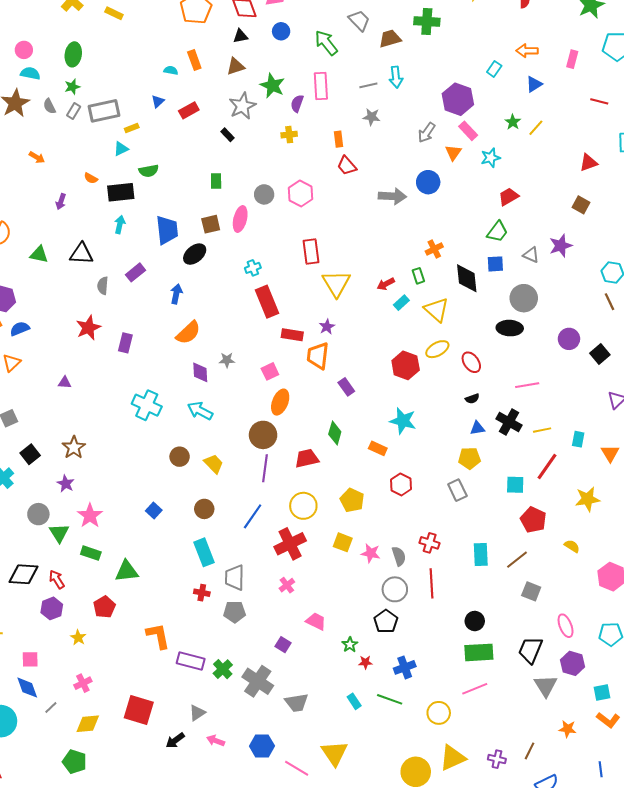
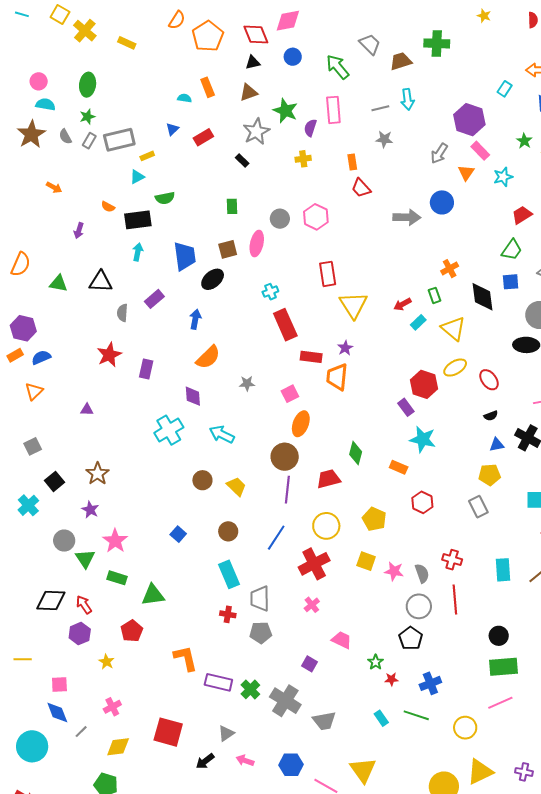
purple diamond: (200, 372) -> (193, 396), moved
purple rectangle: (346, 387) -> (406, 407), moved
cyan cross: (147, 405) -> (169, 430), turned 36

